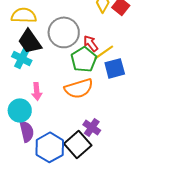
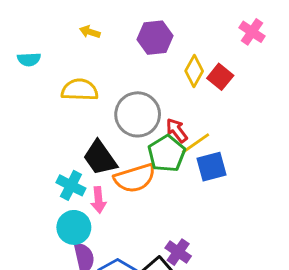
black trapezoid: (30, 41) -> (100, 158), moved
cyan cross: (22, 58) -> (71, 185), moved
orange semicircle: (79, 88) -> (135, 178), moved

